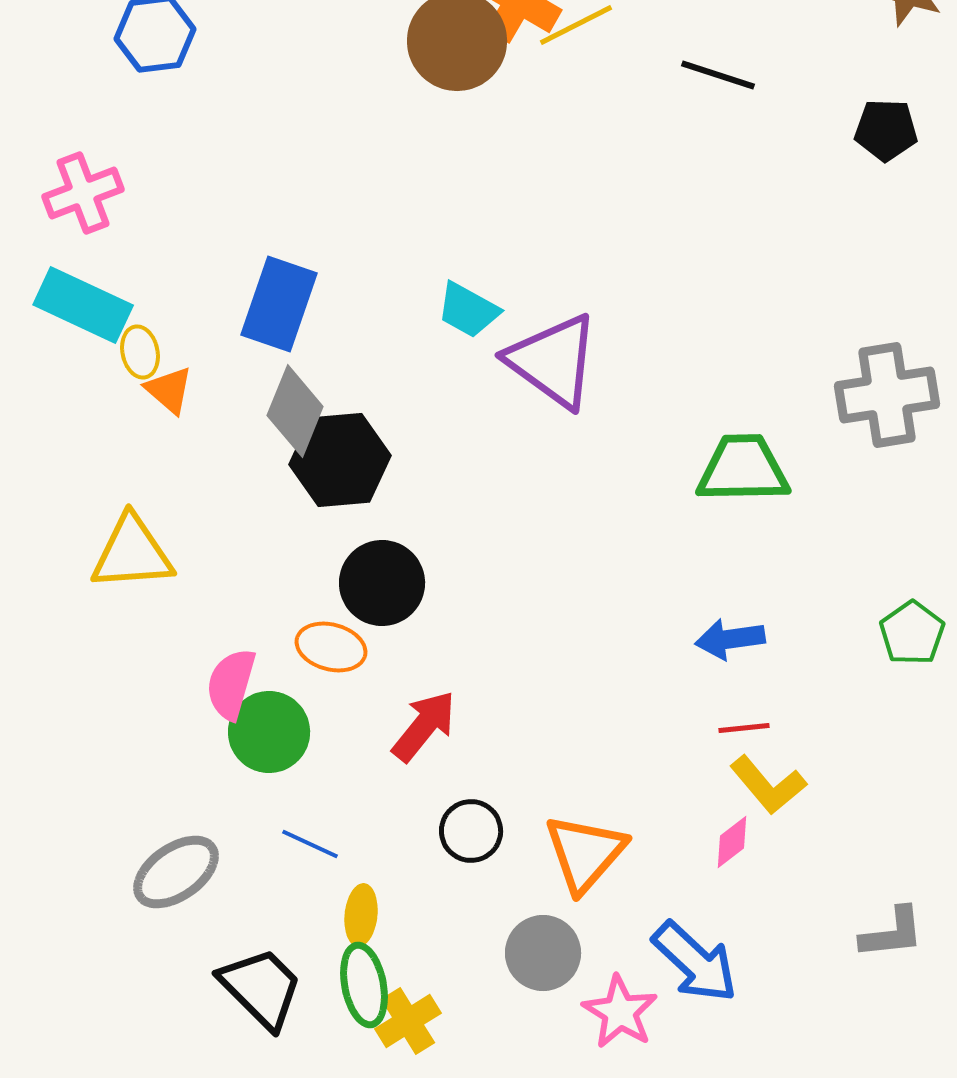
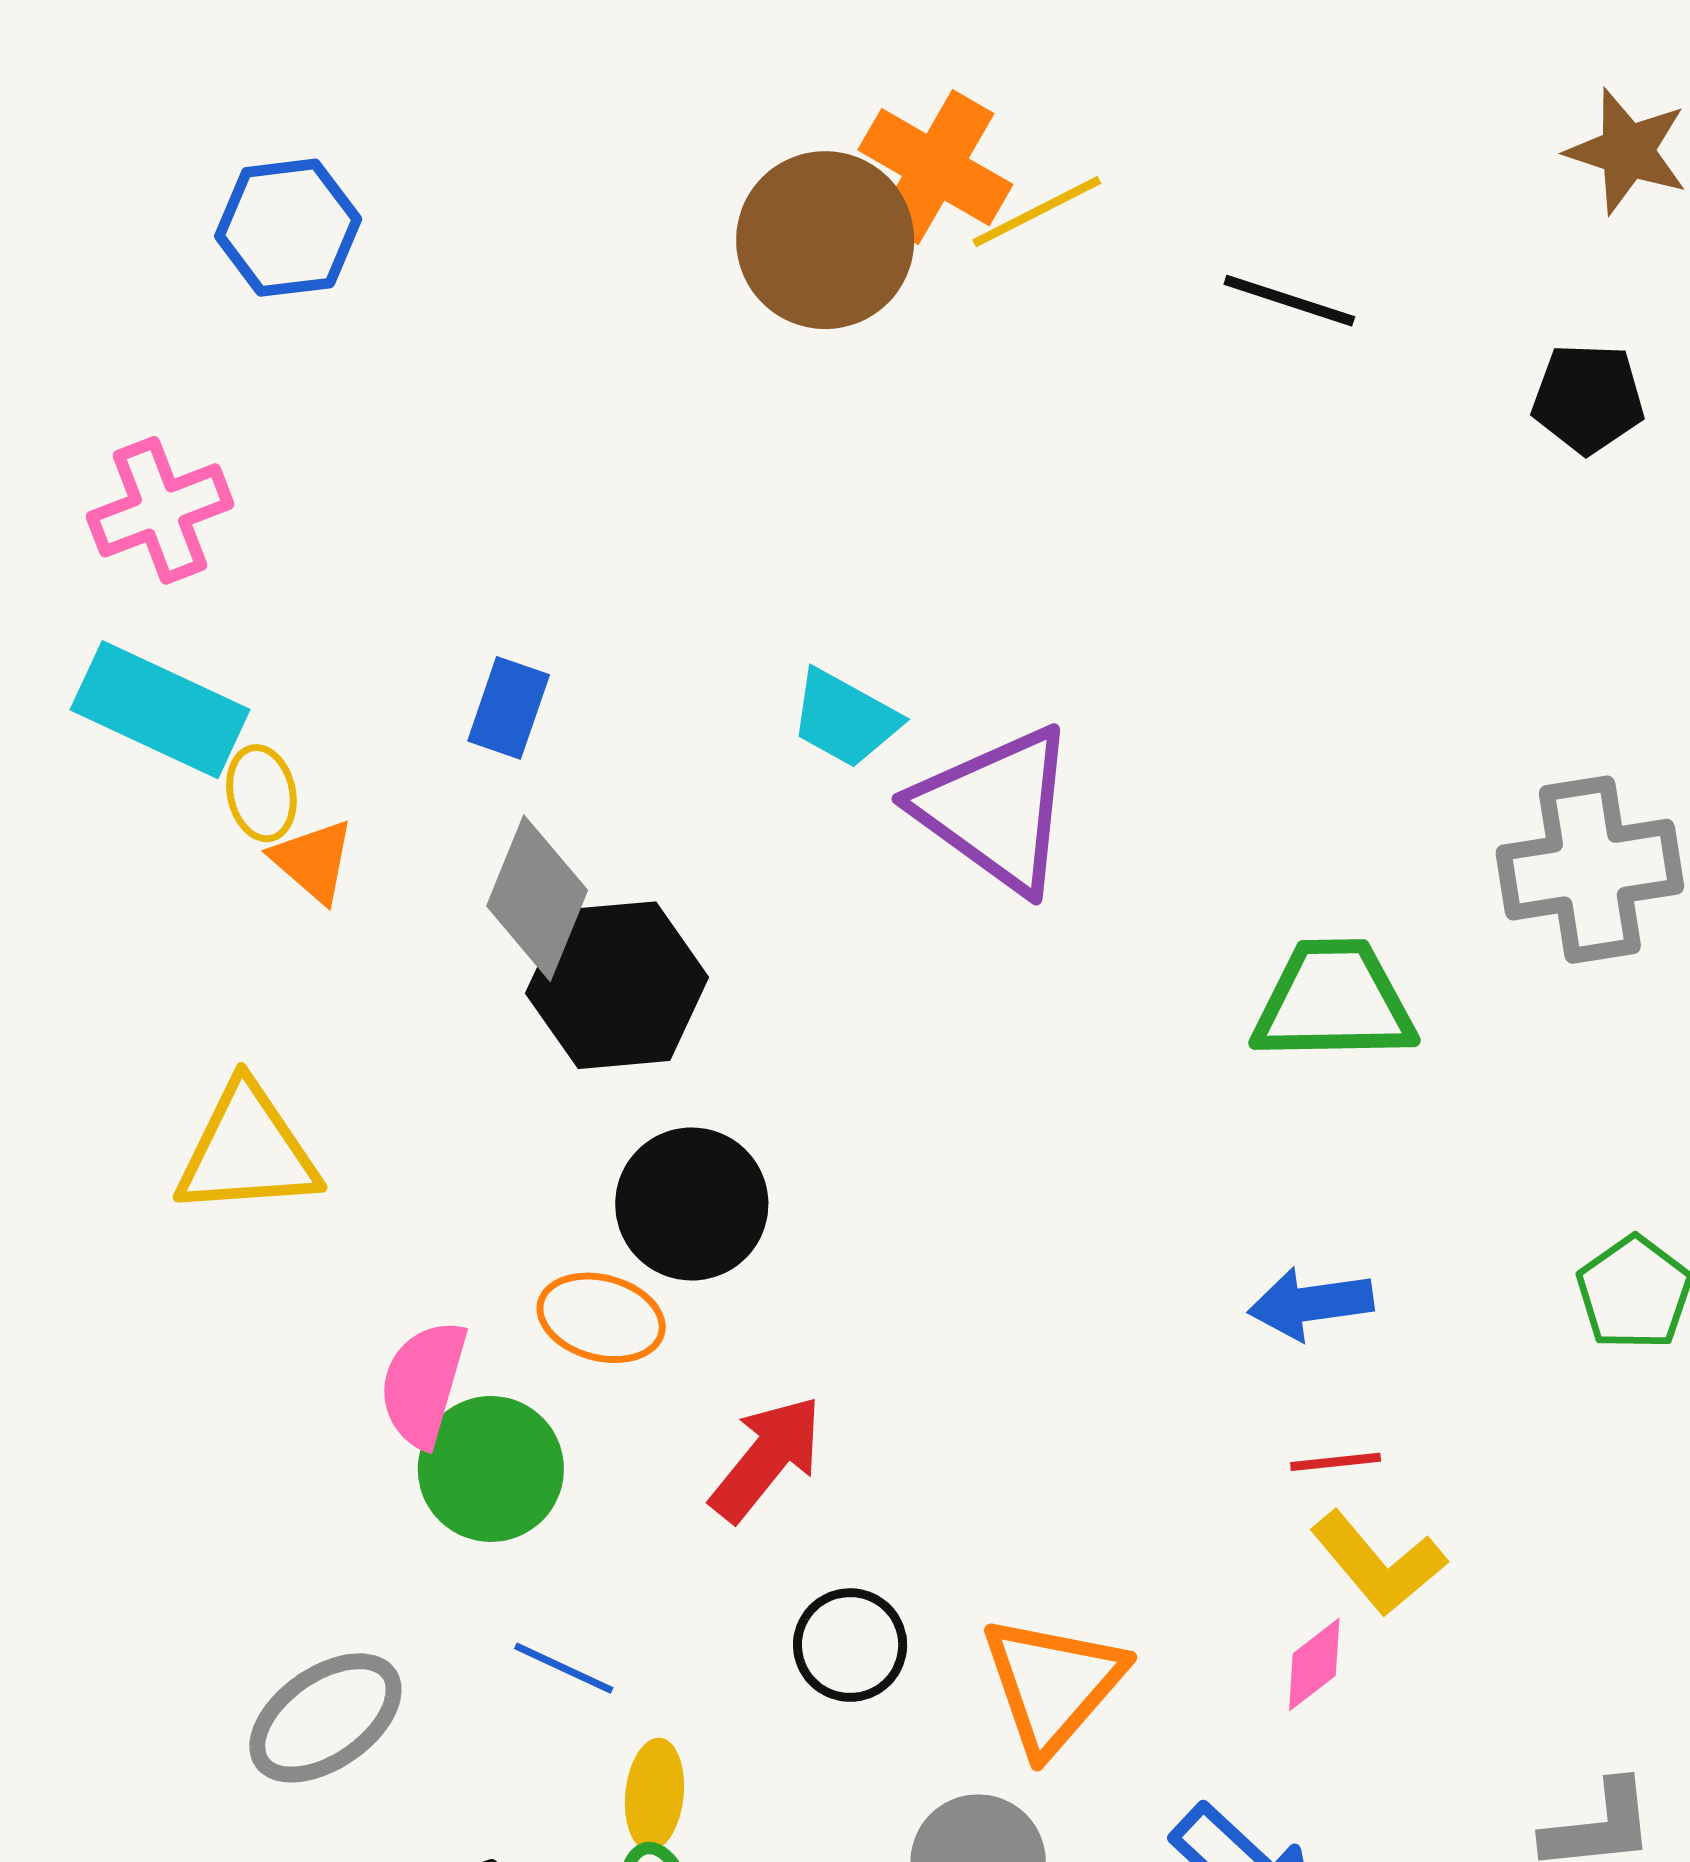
blue rectangle: (279, 304) -> (509, 708), size x0.6

